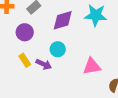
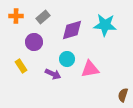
yellow rectangle: (25, 60) -> (21, 66), moved
pink triangle: (92, 66) -> (90, 69), moved

